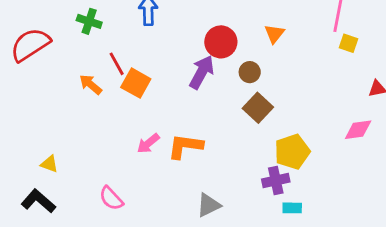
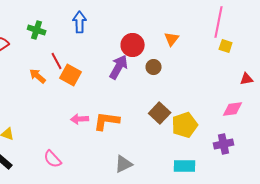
brown square: (258, 108) -> (160, 113), moved
pink arrow: (148, 143) -> (80, 119), turned 36
purple cross: (276, 180) -> (224, 144), moved
cyan rectangle: (292, 208) -> (185, 166), size x1.5

